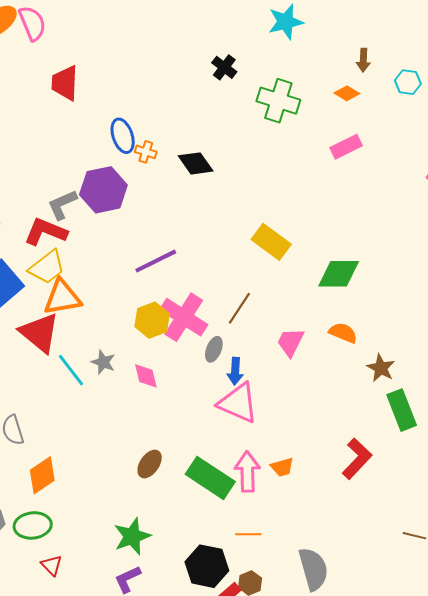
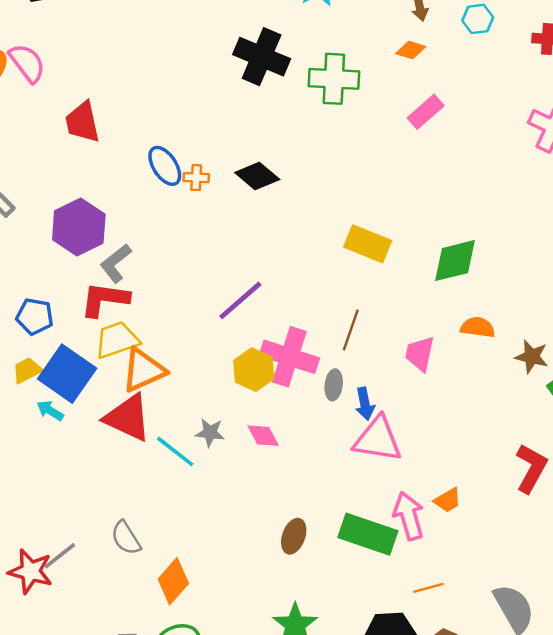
black cross: (224, 67) -> (262, 57), size x1.8
purple hexagon: (103, 190) -> (79, 227), moved
yellow trapezoid: (47, 267) -> (117, 340), turned -147

